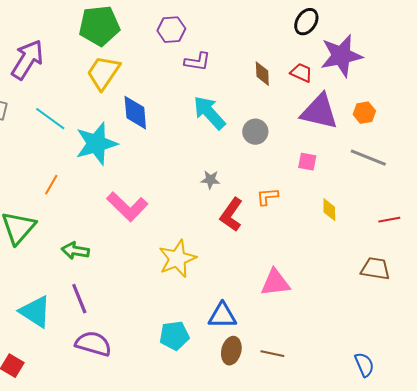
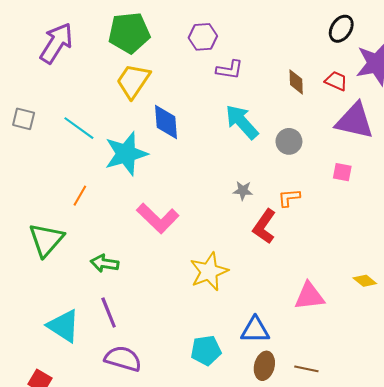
purple arrow: (27, 60) -> (56, 43), moved
orange L-shape: (267, 197) -> (289, 198), moved
yellow diamond: (329, 210) -> (365, 281), moved, turned -50

